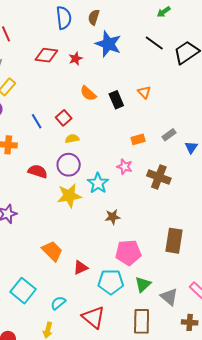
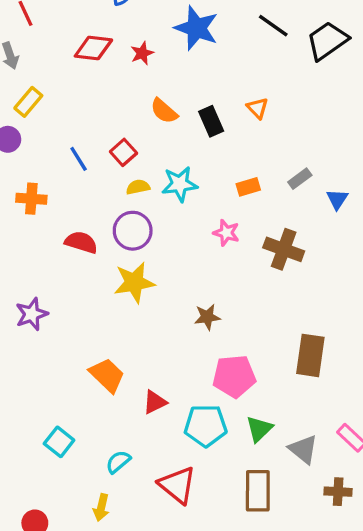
cyan star: (98, 183) -> (180, 184), moved, turned 30
cyan square: (23, 291) -> (59, 442), size x0.7

